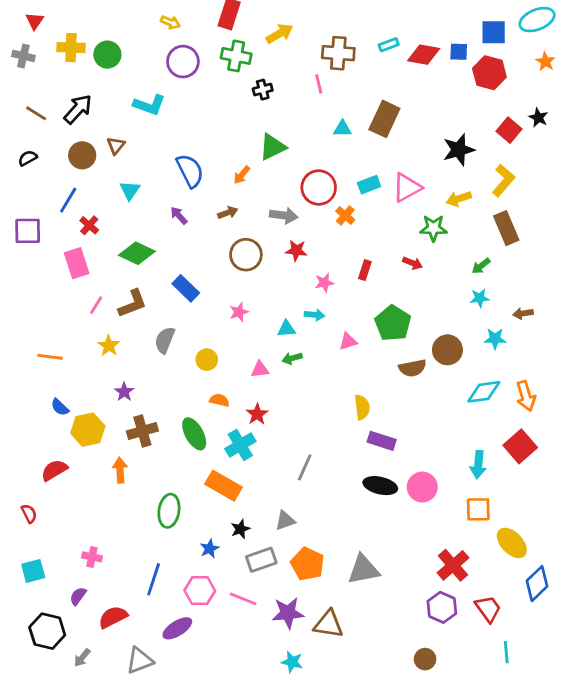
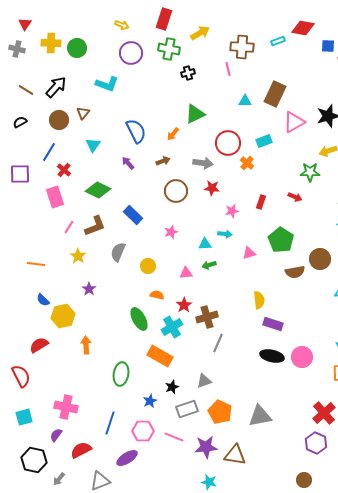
red diamond: (424, 55) -> (303, 28), moved
pink triangle: (407, 187) -> (294, 122), moved
brown cross: (142, 431) -> (207, 317), moved
red semicircle: (29, 514) -> (21, 376), size x1.6
pink cross: (92, 557) -> (66, 407), size x1.6

